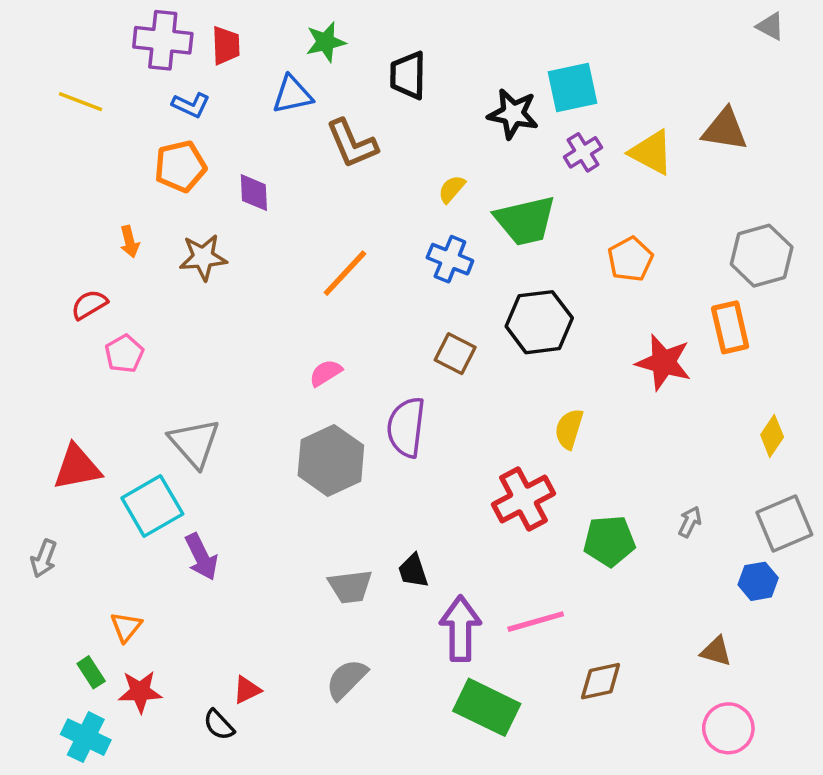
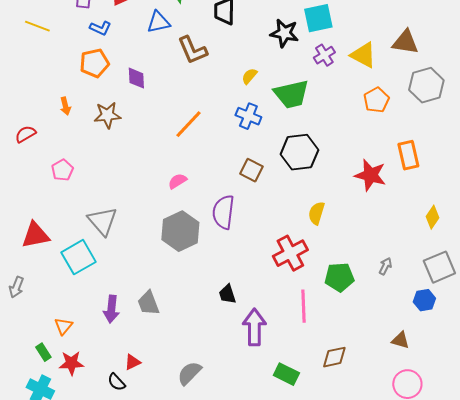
gray hexagon: (762, 256) -> (426, 85), moved
orange pentagon: (630, 259) -> (376, 100), moved
red semicircle: (89, 305) -> (25, 134), moved
purple arrow: (201, 557) -> (111, 309), moved, turned 32
gray trapezoid: (350, 587) -> (148, 303), moved, turned 76
pink line: (536, 622) -> (303, 306), moved, turned -76
gray semicircle: (347, 679) -> (189, 373), moved
green rectangle: (487, 707) -> (286, 374), moved, size x0.7

